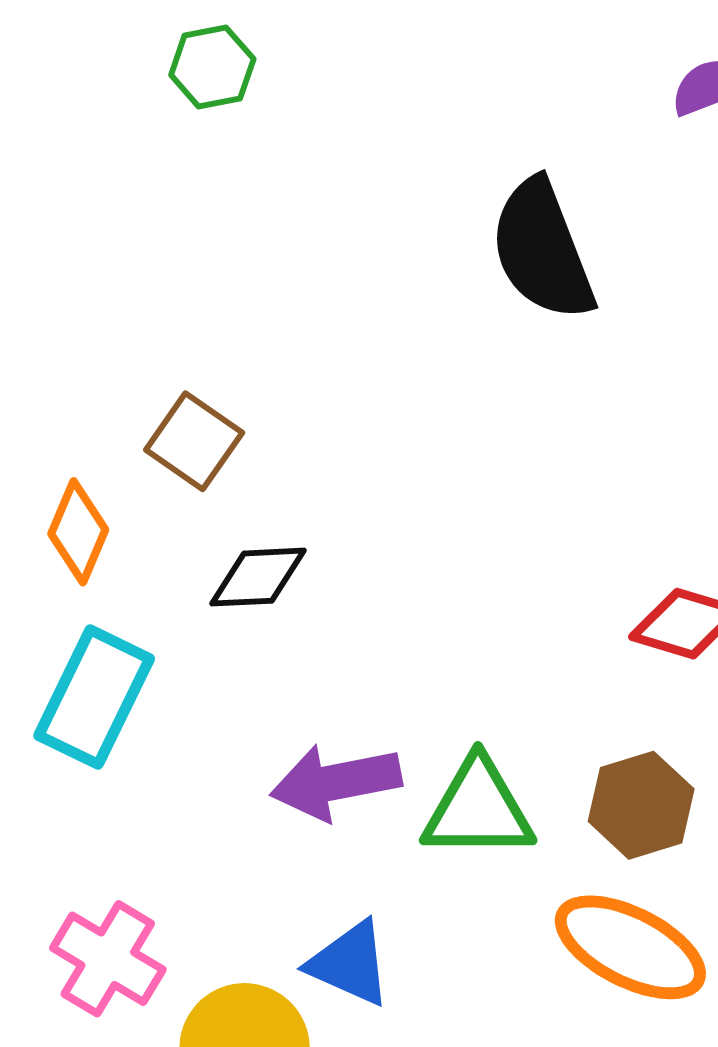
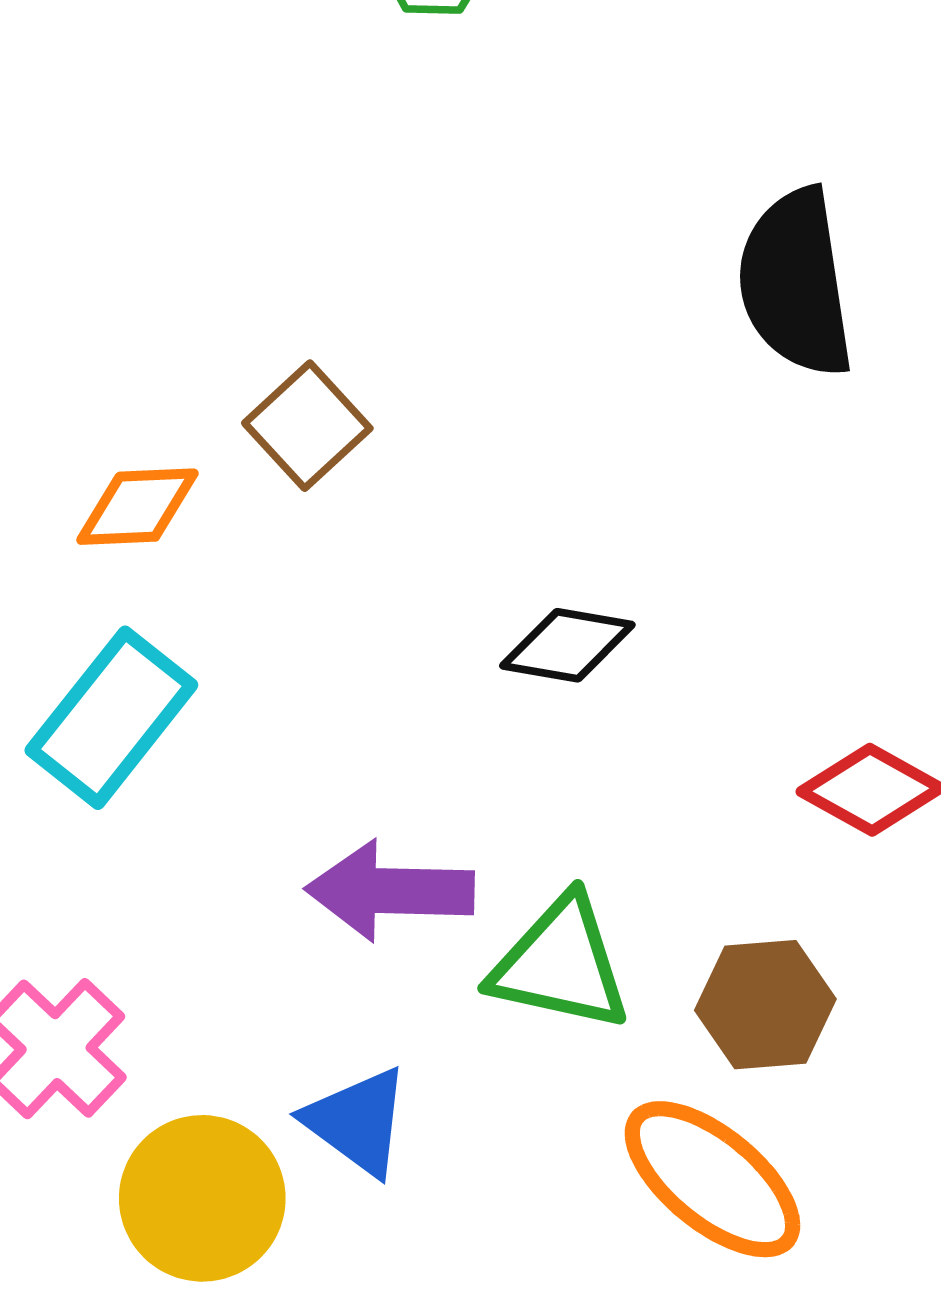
orange diamond: (78, 532) -> (137, 507), turned 52
black diamond: (258, 577) -> (567, 645), moved

